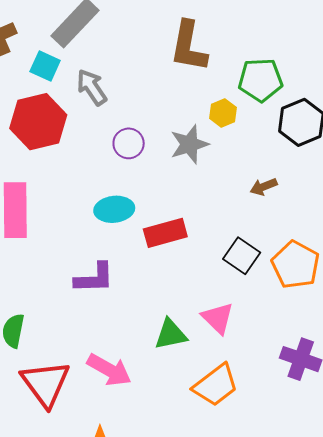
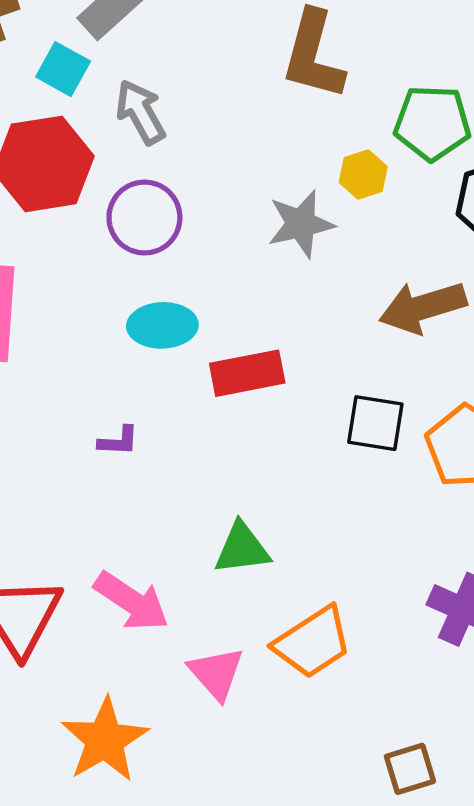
purple circle: (129, 143) -> (144, 218), moved, size x1.4
brown arrow: (264, 187) -> (423, 307), size x1.8
black square: (242, 256) -> (375, 423), turned -30
purple L-shape: (94, 278) -> (119, 441), size x0.6
pink triangle: (218, 318) -> (216, 673), moved

